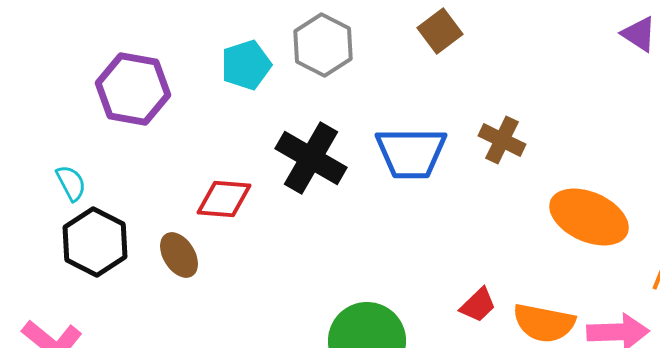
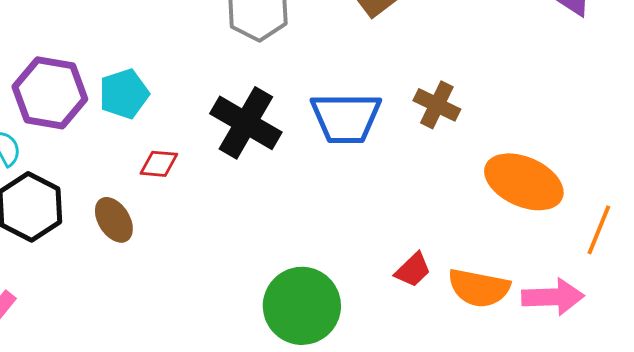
cyan pentagon: (246, 65) -> (124, 94), moved
purple hexagon: (133, 89) -> (50, 93), moved
red diamond: (224, 199) -> (159, 164), size x0.7

